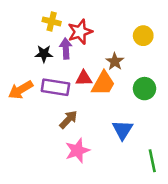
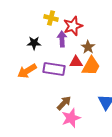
black star: (44, 54) -> (34, 43), moved
brown star: (115, 61) -> (88, 47), moved
brown arrow: (68, 120) -> (64, 103), moved

